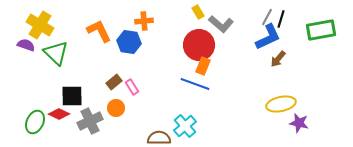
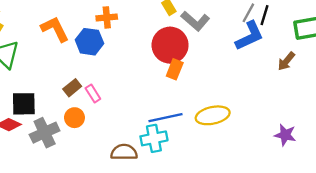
brown arrow: (278, 59) -> (286, 61), moved
blue line: (195, 84) -> (165, 118), moved, turned -32
yellow ellipse: (281, 104) -> (213, 115), moved
cyan cross: (185, 126) -> (154, 138), turned 30

